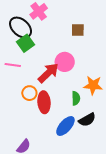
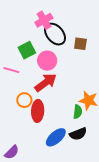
black ellipse: (21, 27) -> (55, 34), moved
pink circle: (65, 62) -> (47, 61), moved
green semicircle: (76, 98) -> (78, 112), moved

